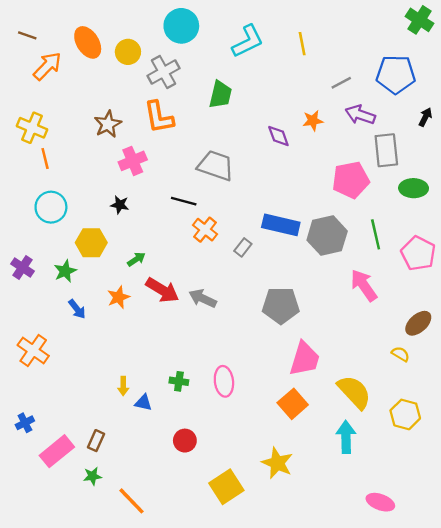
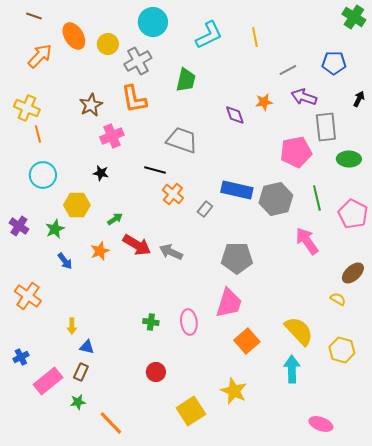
brown line: (27, 35) -> (34, 16), moved
blue pentagon: (396, 74) -> (334, 63), size x0.7
pink trapezoid: (305, 359) -> (229, 303), moved
yellow arrow: (123, 386) -> (72, 326), moved
blue triangle: (143, 403) -> (87, 347), moved

